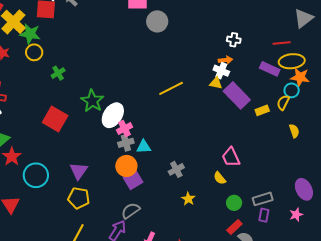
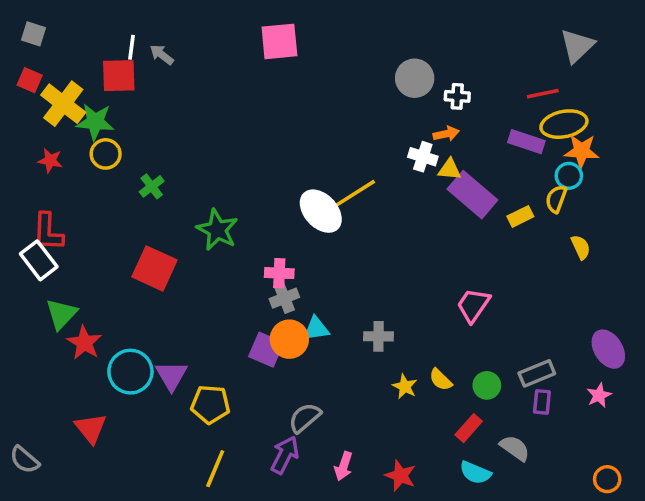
gray circle: (157, 21) -> (415, 78), moved
white cross: (221, 71) -> (423, 157), moved
yellow triangle: (216, 83) -> (449, 169), moved
white ellipse: (113, 115) -> (321, 211), moved, turned -70
pink cross: (124, 129) -> (279, 273), turned 35
cyan triangle: (144, 147) -> (316, 329), moved
pink trapezoid: (231, 157) -> (473, 305), turned 65
gray cross: (176, 169) -> (379, 336), turned 35
purple triangle: (79, 171) -> (171, 376), moved
yellow semicircle: (220, 178) -> (441, 380), moved
purple square: (133, 180) -> (266, 350), moved, turned -30
red rectangle: (234, 227) -> (469, 428), moved

